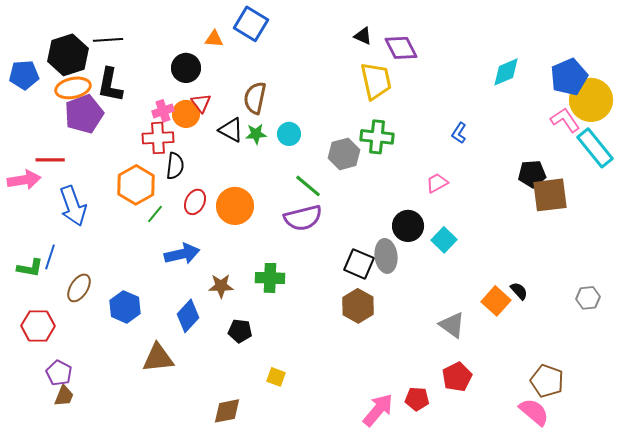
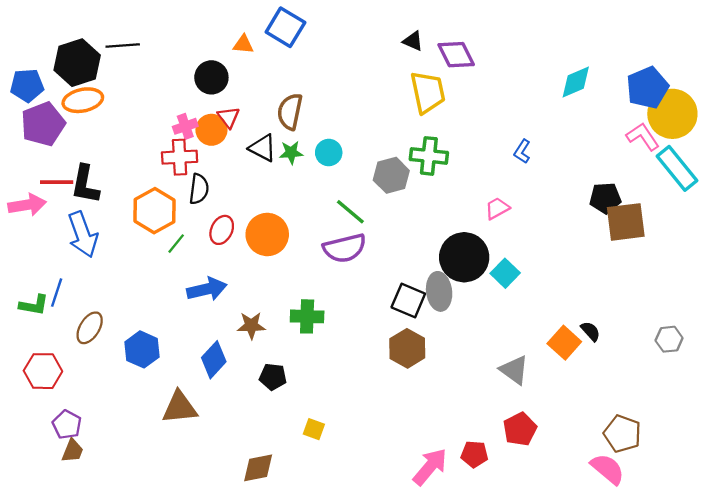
black L-shape: (110, 85) -> (85, 184), moved
purple pentagon: (84, 114) -> (43, 124), moved
black circle: (408, 226) -> (464, 257), size x1.4

